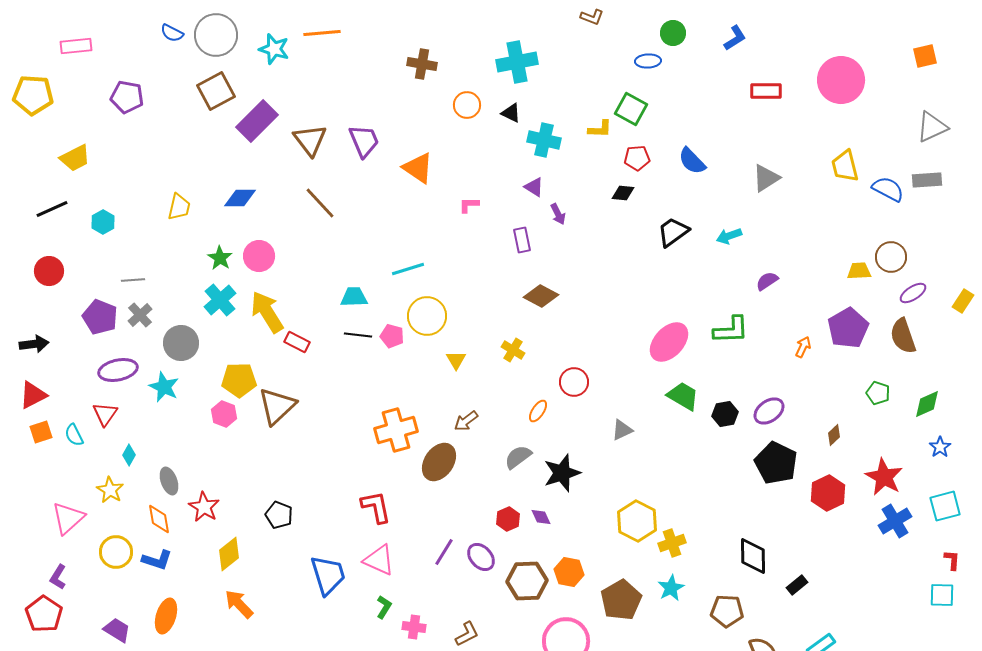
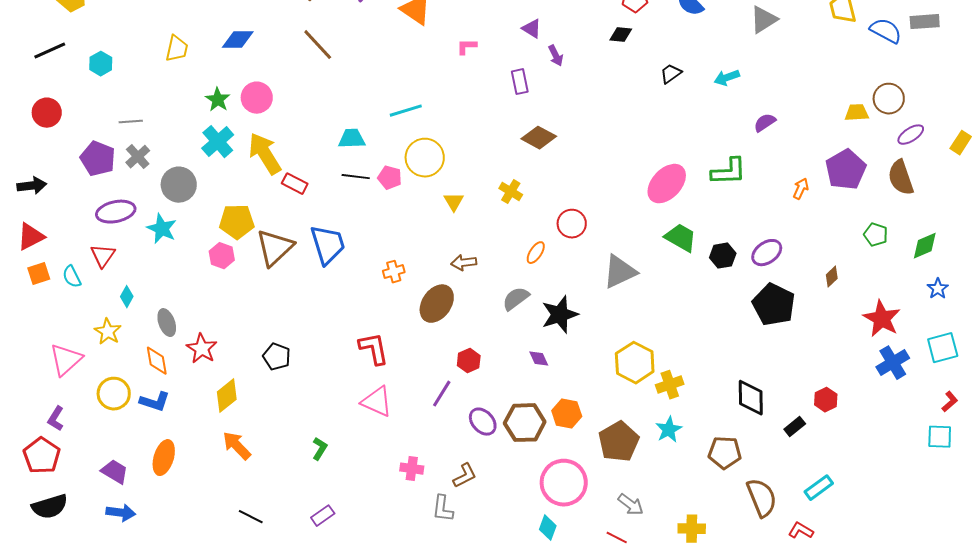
black trapezoid: (673, 232) -> (671, 74), size x0.7
brown arrow: (466, 421) -> (464, 263), turned 30
orange cross: (396, 430) -> (394, 272), size x0.5
gray triangle: (622, 430) -> (620, 272), size x1.6
red hexagon: (828, 493) -> (826, 400), moved, size x0.7
red hexagon: (508, 519) -> (469, 361), moved
purple ellipse: (481, 557) -> (483, 422), moved
red L-shape: (952, 560) -> (950, 402), turned 45
blue trapezoid: (328, 575) -> (328, 245), moved
green L-shape: (384, 607) -> (320, 449), moved

